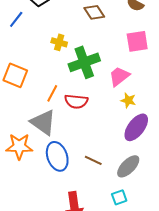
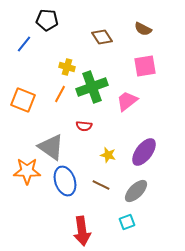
orange line: (52, 93) -> (60, 94), moved
yellow star: (128, 100) -> (108, 155), moved
red semicircle: (76, 101) -> (84, 126), size x0.7

